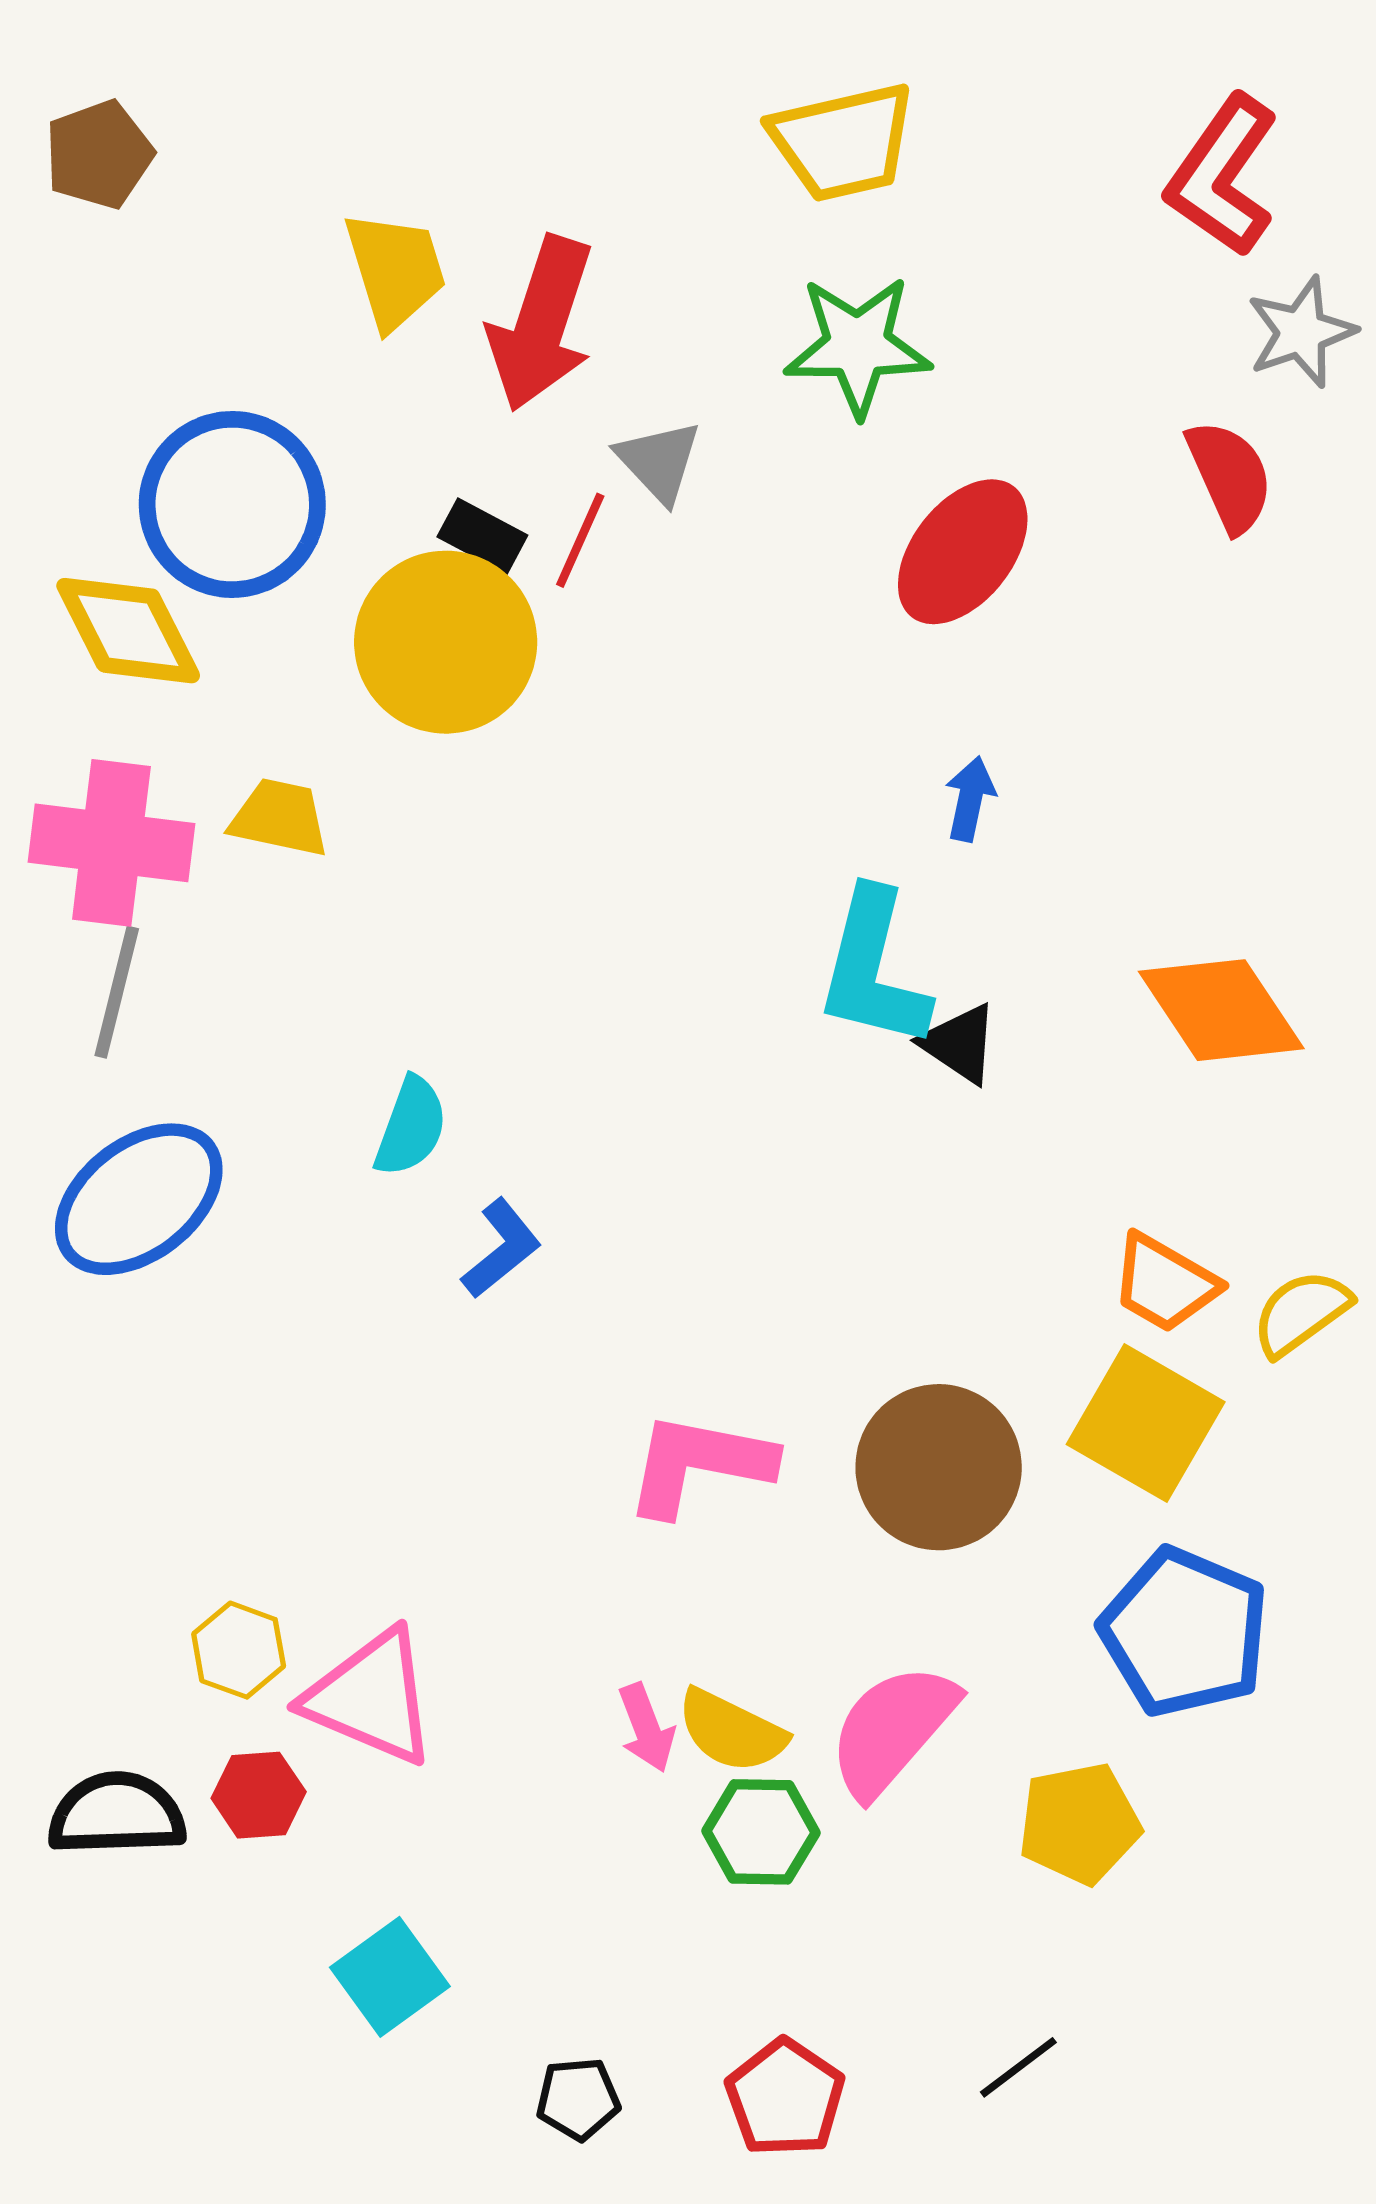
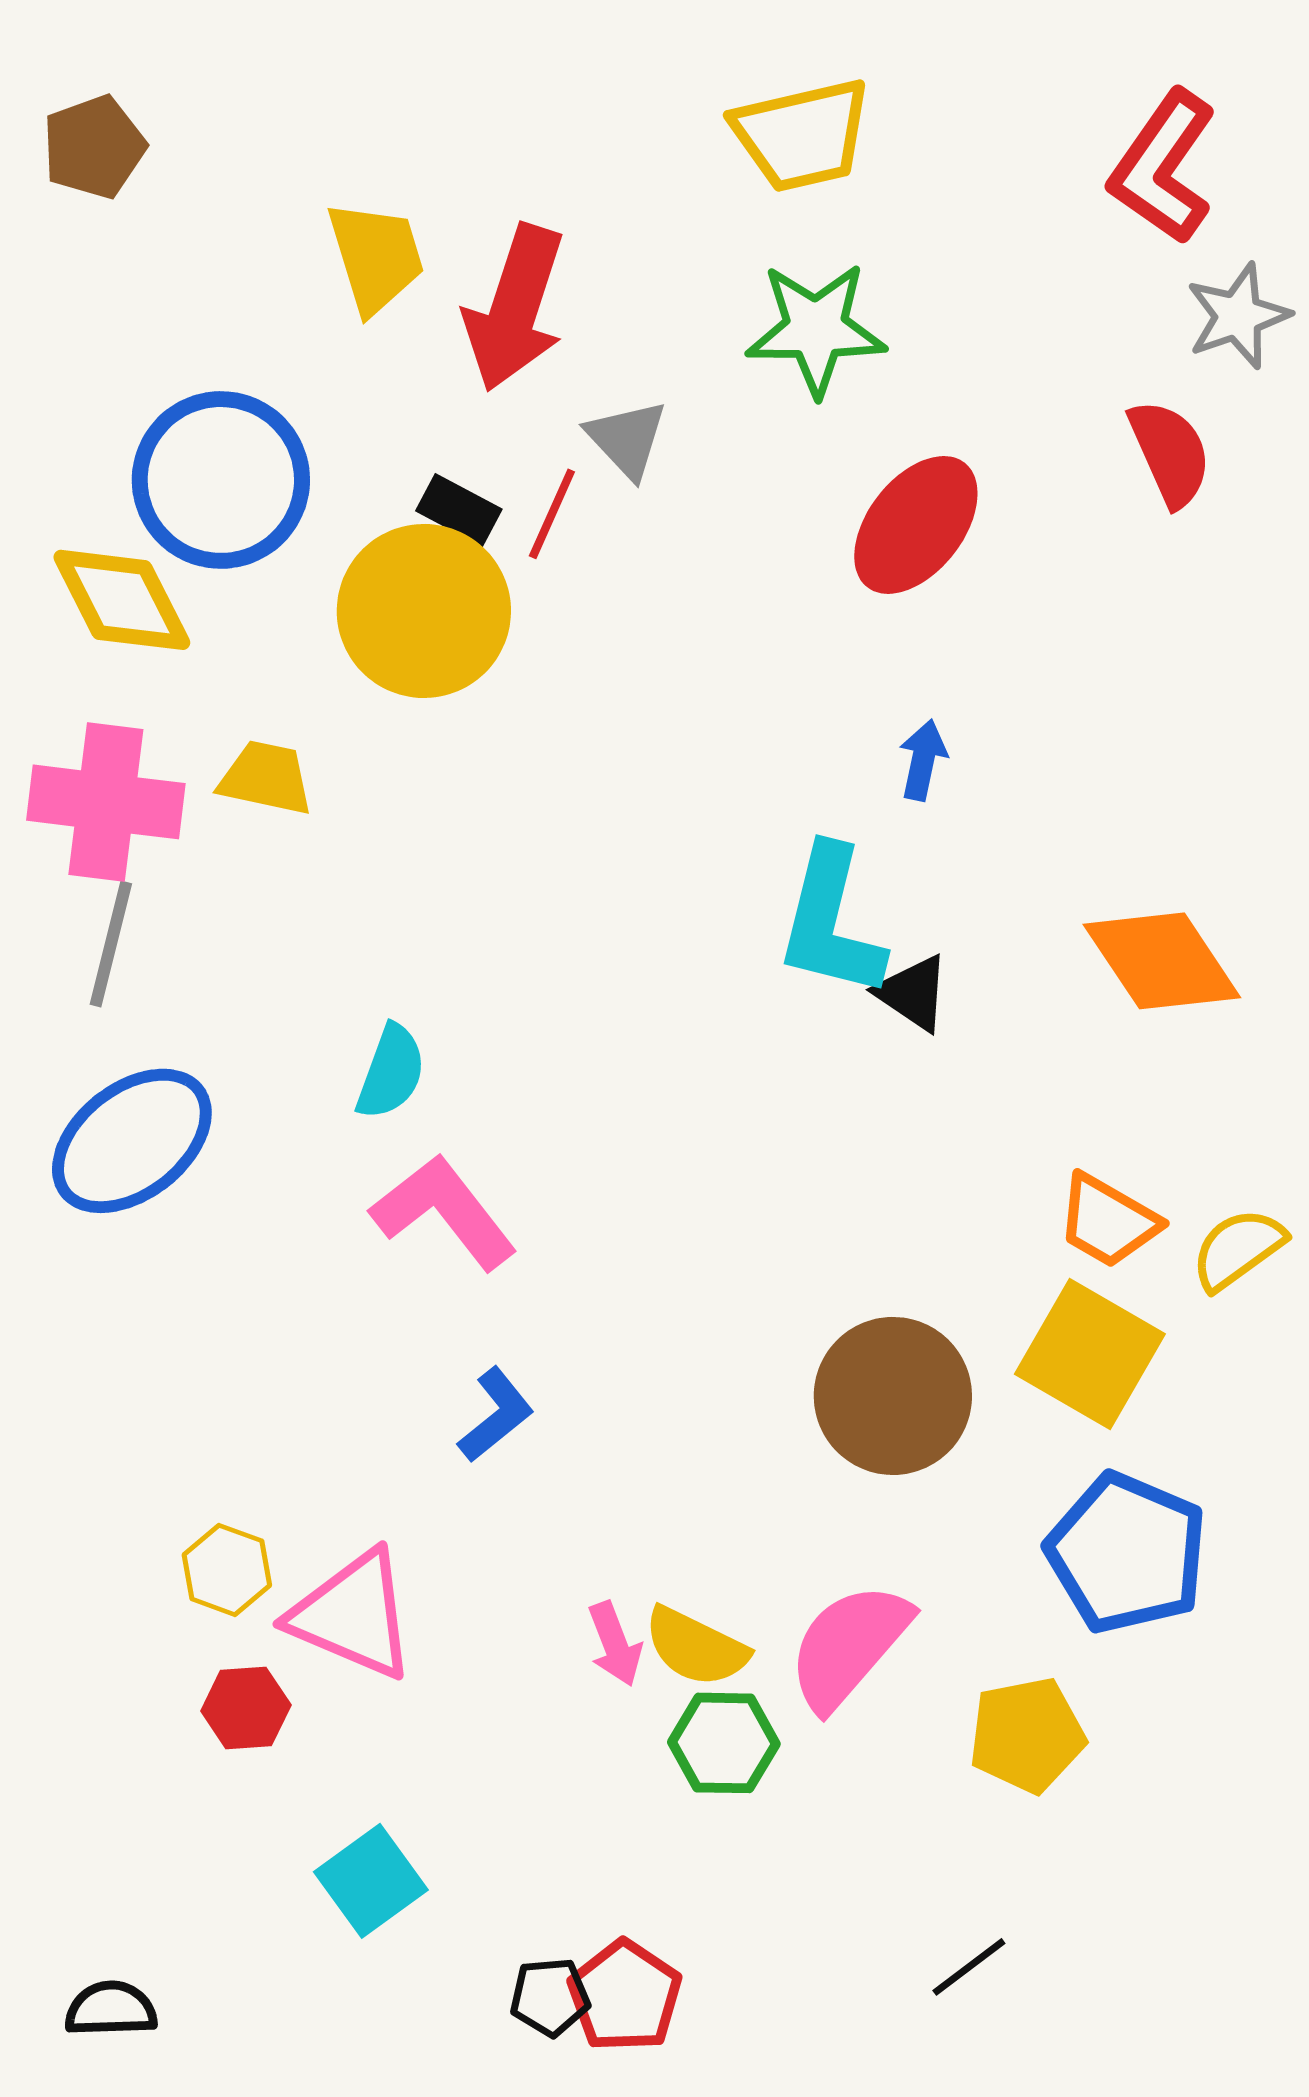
blue L-shape: (501, 1249) -> (496, 1415), moved
pink L-shape: (699, 1464) -> (444, 1212), moved, turned 41
black semicircle: (117, 1814) -> (111, 2009), moved, size x0.7
red pentagon: (785, 2098) -> (625, 1996), moved

